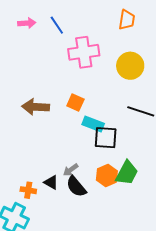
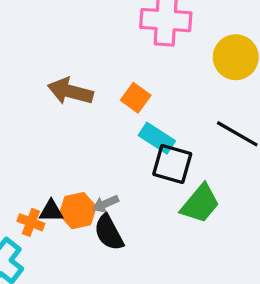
green trapezoid: (127, 173) -> (200, 204), moved
orange hexagon: (107, 176) -> (78, 211), moved
black triangle: (51, 182) -> (51, 211), moved, turned -42

